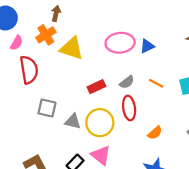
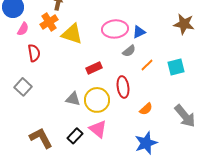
red semicircle: (29, 70) -> (34, 53), size x0.7
gray semicircle: (127, 82) -> (129, 51), moved
orange line: (156, 83) -> (147, 65), turned -72
gray square: (47, 108) -> (23, 87), moved, turned 30

